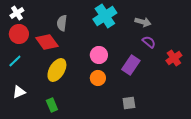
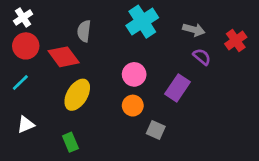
red cross: (174, 58) -> (236, 41), moved
gray square: (129, 103) -> (156, 130), moved, turned 32

